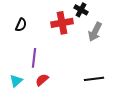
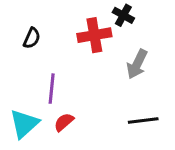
gray arrow: (95, 32) -> (137, 64), moved
cyan triangle: (16, 81) -> (24, 124), size x1.5

